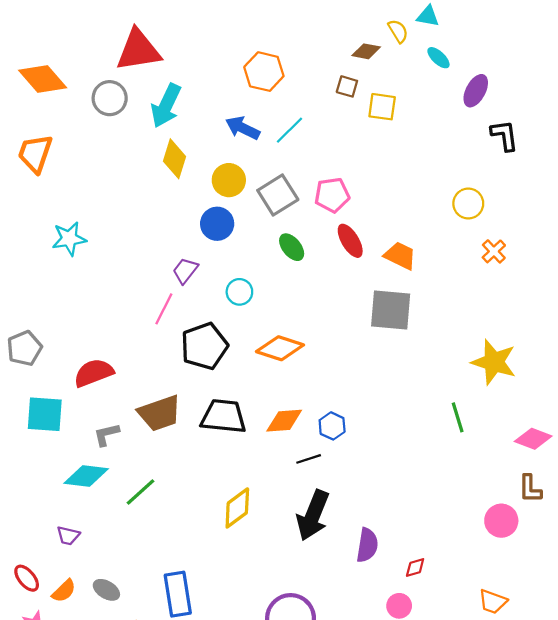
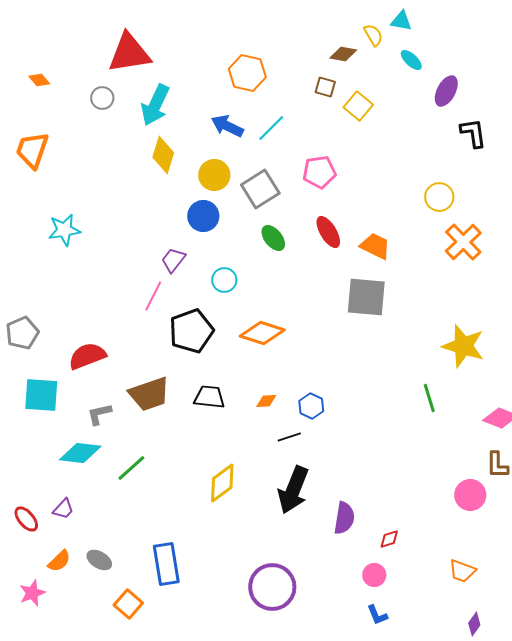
orange diamond: (43, 79) -> (39, 80), size x0.5
gray circle: (110, 98) -> (102, 98), size x0.7
yellow square: (382, 107) -> (358, 106), turned 32
pink pentagon: (332, 195) -> (319, 172), moved
orange cross: (494, 251) -> (463, 242), size x1.6
black trapezoid: (224, 416) -> (209, 397), size x0.7
orange diamond: (284, 421) -> (266, 401), size x0.6
purple trapezoid: (68, 536) -> (63, 509), turned -60
red ellipse: (27, 578) -> (26, 519), moved

